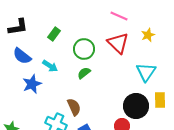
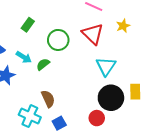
cyan triangle: (146, 72) -> (106, 66), moved
green semicircle: (84, 73) -> (43, 64), moved

